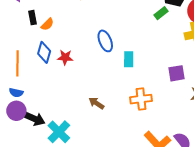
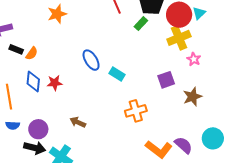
black rectangle: (33, 18) -> (16, 49), turned -48
cyan rectangle: (129, 59) -> (117, 74), turned -49
brown arrow: (96, 103) -> (78, 122), moved
purple circle: (16, 111) -> (38, 129), moved

